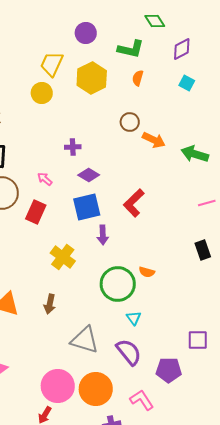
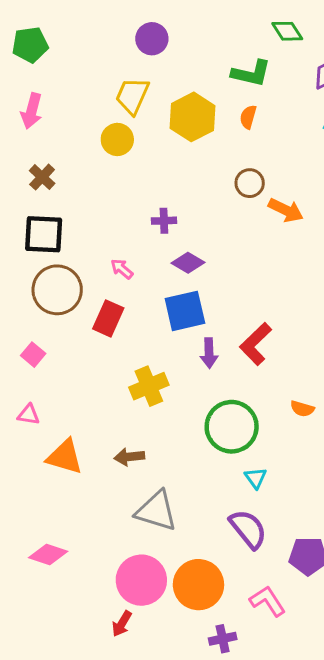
purple circle: (86, 33) -> (152, 39), moved
orange semicircle: (138, 78) -> (248, 117), moved
red L-shape: (134, 203) -> (256, 344), moved
yellow cross: (63, 257) -> (149, 386), turned 30
orange semicircle: (147, 272) -> (302, 409), moved
brown arrow: (50, 304) -> (129, 457), turned 72
gray triangle: (85, 340) -> (156, 511), moved

